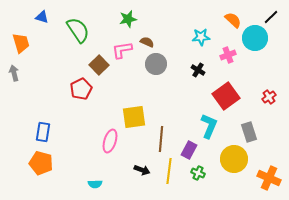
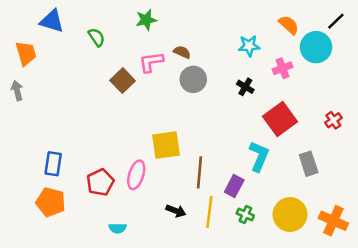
blue triangle: (42, 17) -> (52, 21), size x1.5
green star: (128, 19) -> (146, 20), moved
green semicircle: (78, 30) -> (97, 37), size x0.6
red pentagon: (81, 89) -> (100, 182), moved
yellow circle: (234, 159) -> (290, 215), moved

